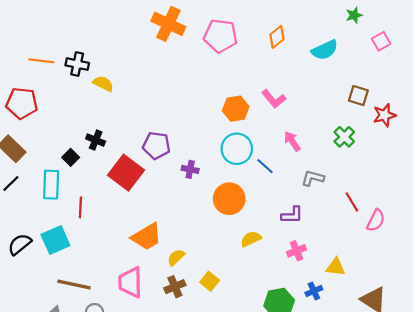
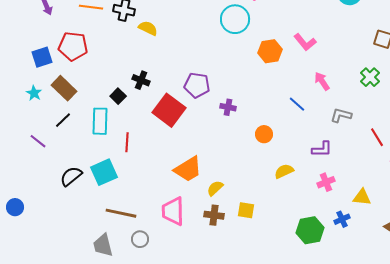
cyan circle: (237, 149) -> (235, 19), moved
orange circle: (229, 199) -> (264, 134), size x0.6
yellow square: (210, 281) -> (246, 210), turned -30
brown cross: (175, 287) -> (214, 215), turned 30

